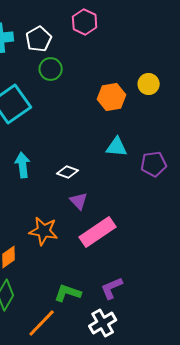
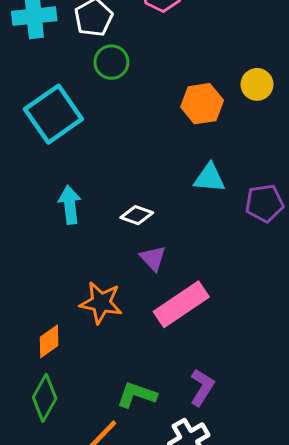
purple L-shape: (112, 288) -> (202, 387), turned 145

